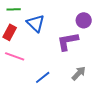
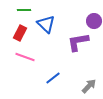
gray arrow: (79, 73) -> (89, 86), moved

